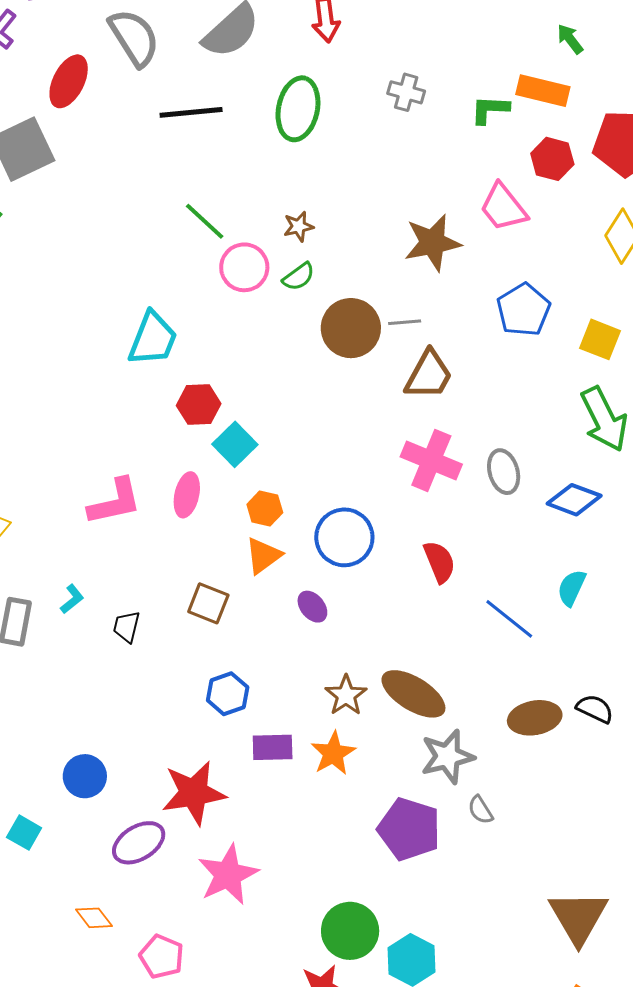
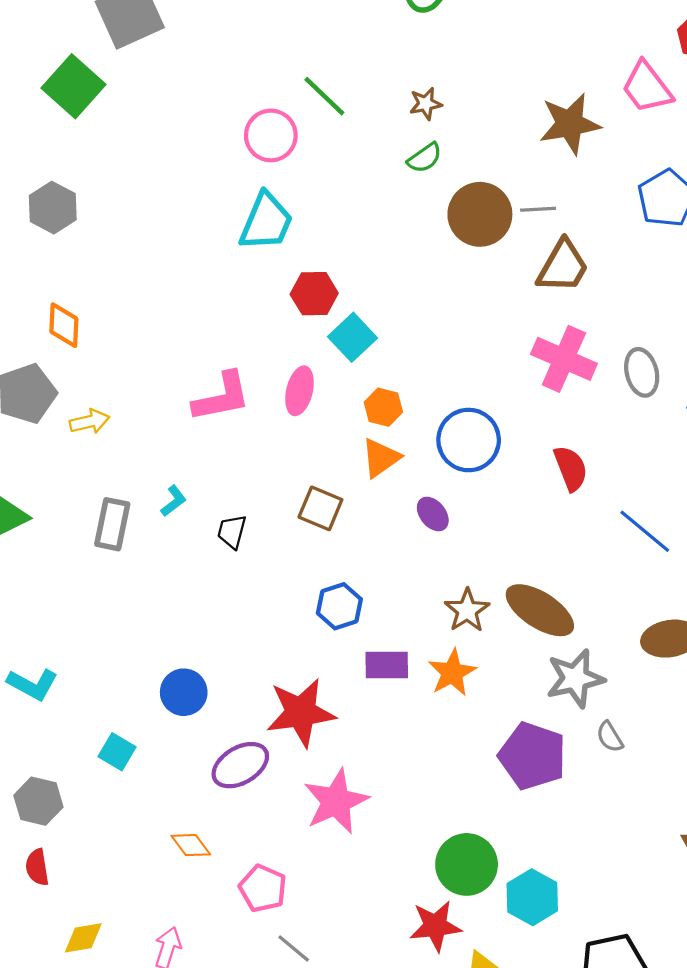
pink circle: (244, 267) -> (271, 135), moved

